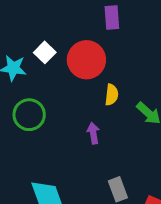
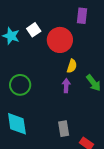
green circle: (29, 115) -> (20, 85), moved
purple arrow: (93, 133) -> (66, 86), moved

